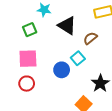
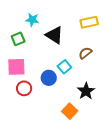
brown semicircle: (90, 38) -> (85, 53), moved
red circle: (27, 84) -> (24, 88), moved

